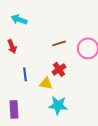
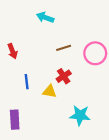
cyan arrow: (19, 19) -> (45, 17), moved
cyan star: (58, 105) -> (80, 115), moved

